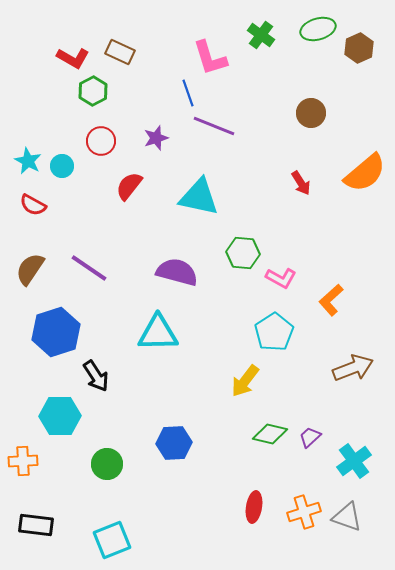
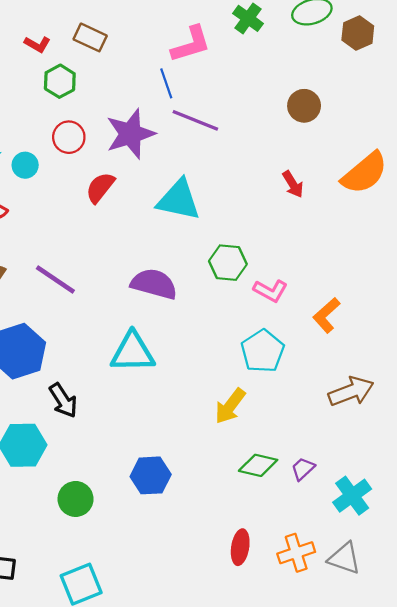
red L-shape: (73, 58) -> (37, 44), size x0.7
pink L-shape: (210, 58) -> (191, 44), turned -90
purple star: (156, 138) -> (130, 134), size x1.8

